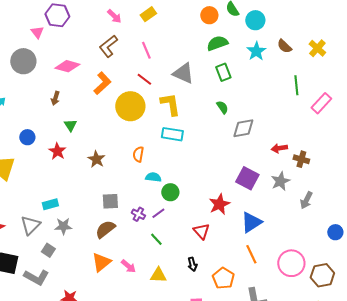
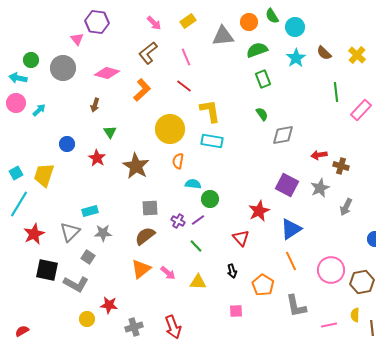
gray triangle: (183, 73) -> (223, 36), moved, turned -30
yellow circle: (130, 106) -> (170, 129), moved
brown star: (96, 159) -> (136, 166), size x1.5

